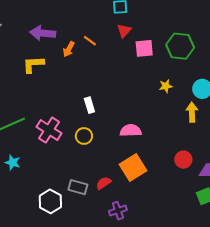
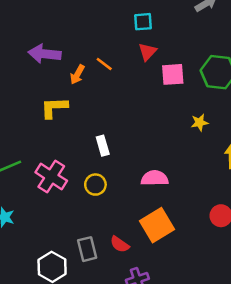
yellow L-shape: (33, 64) -> (54, 108), moved
red semicircle: (104, 183) -> (120, 244), turned -112
gray rectangle: (78, 187) -> (87, 249), turned 60

